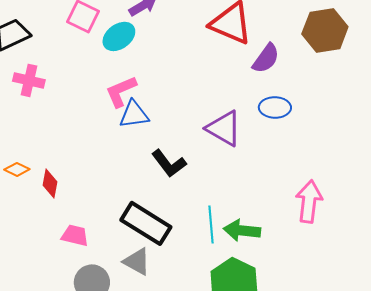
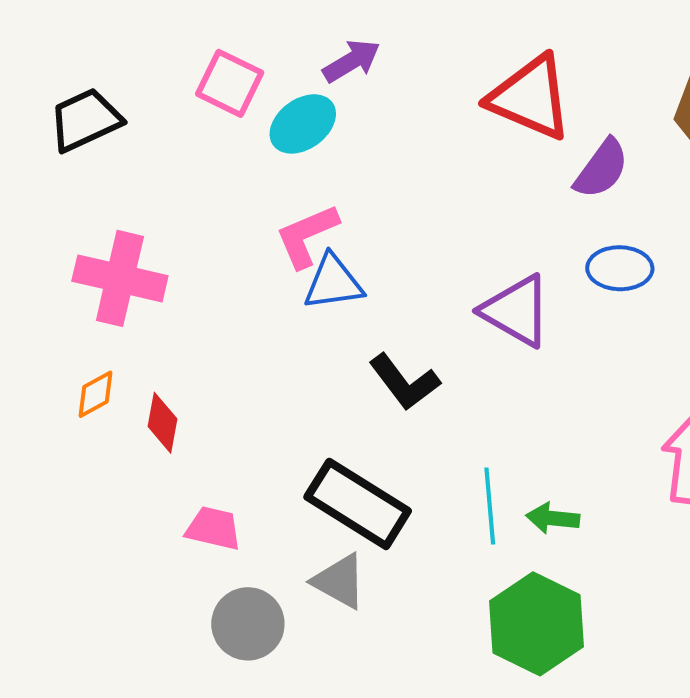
pink cross: (29, 80) -> (120, 278), moved, size x1.4
orange diamond: (17, 169) -> (96, 394), turned -55
green arrow: (242, 230) -> (553, 518), size x0.7

